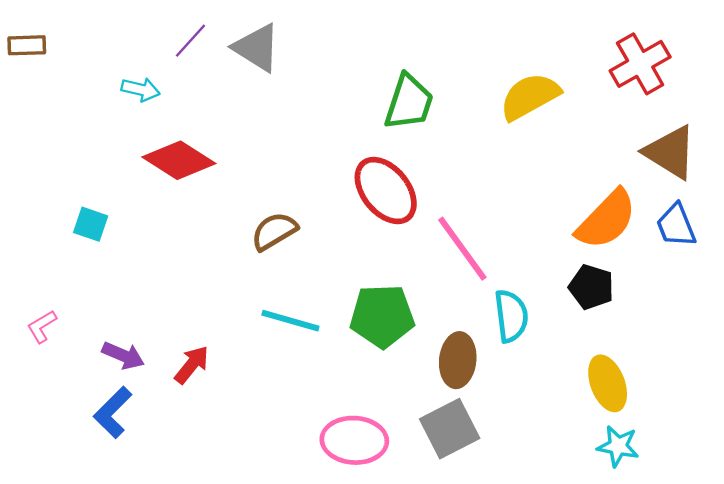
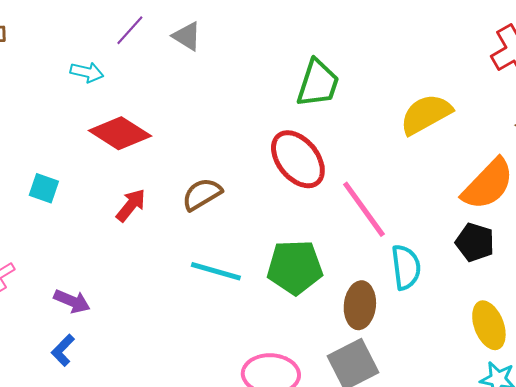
gray triangle: (257, 48) -> (187, 36), size x0.7
yellow semicircle: (530, 96) -> (426, 114), moved
red arrow: (192, 365) -> (131, 205), moved
blue L-shape: (113, 412) -> (63, 350), size x0.7

